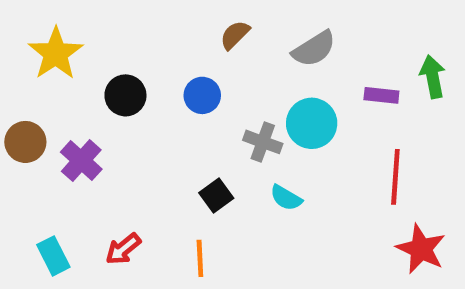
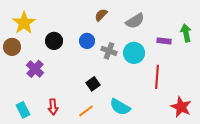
brown circle: (25, 142) -> (12, 47), moved
gray cross: (263, 142) -> (109, 51), moved
red line: (395, 177) -> (157, 77), moved
cyan semicircle: (286, 198) -> (120, 107), moved, size x1.5
red arrow: (123, 249) -> (53, 107), turned -56
orange line: (200, 258) -> (86, 111), turned 56

